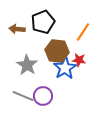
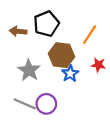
red star: (79, 60) -> (98, 65), moved
blue star: (65, 68) -> (70, 74), size x0.7

